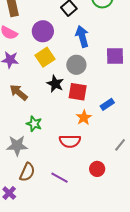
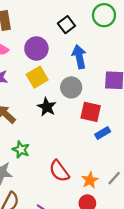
red square: (78, 92) -> (91, 112), moved
orange star: (84, 117) -> (90, 180), moved
red semicircle: (70, 141) -> (59, 171), turned 50

